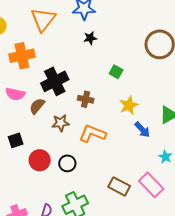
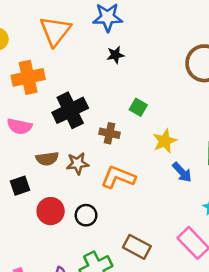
green square: (116, 72) -> (138, 107), moved
brown semicircle: (37, 106) -> (47, 159), moved, turned -138
brown rectangle: (119, 186) -> (137, 247), moved

